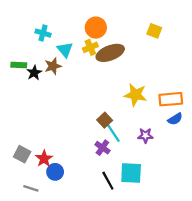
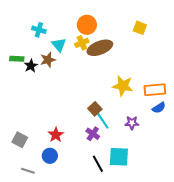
red star: (44, 159) -> (56, 135), moved

